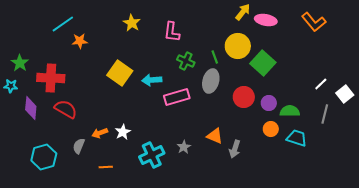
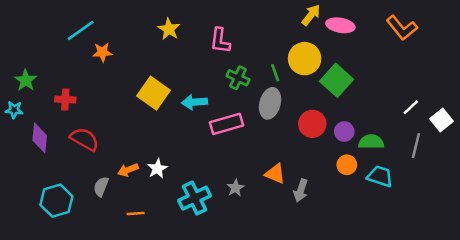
red cross: (51, 78) -> (65, 100), size x0.6

